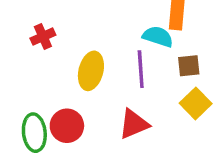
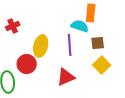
red circle: (67, 126) -> (27, 64), moved

